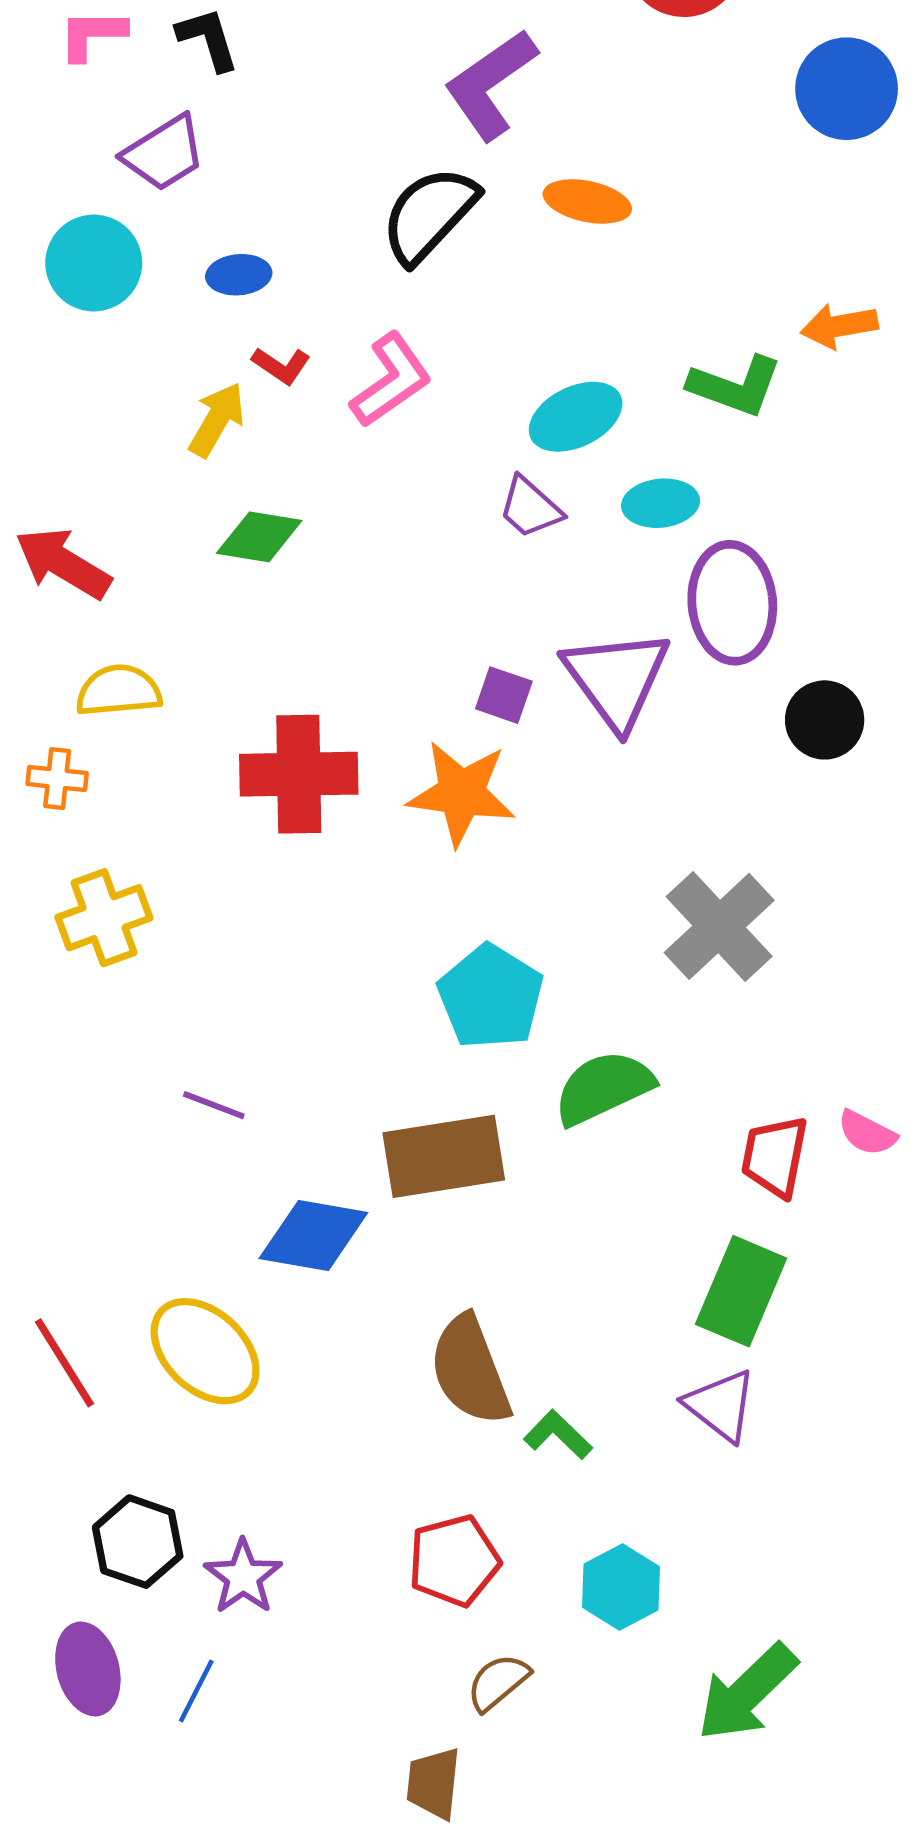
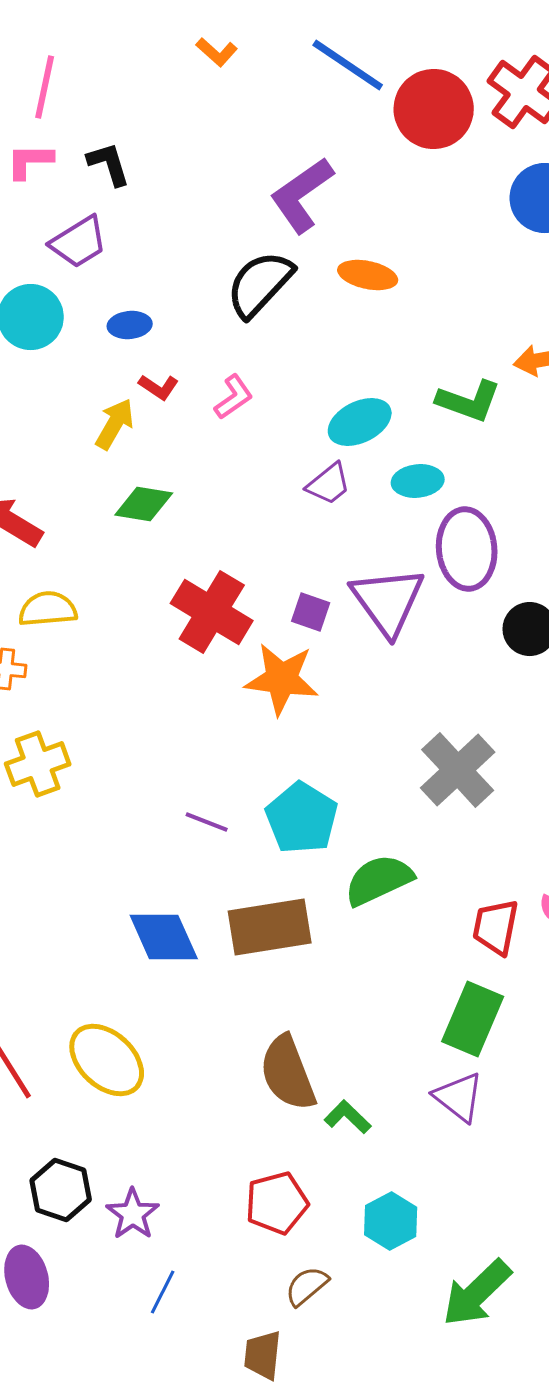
pink L-shape: (391, 380) -> (234, 397), size x0.7
purple trapezoid: (530, 508) -> (329, 484), turned -81
red cross: (299, 774) -> (212, 612), moved, turned 32
purple line: (214, 1105) -> (207, 822), moved
blue diamond: (313, 1235) -> (164, 937), moved, turned 56
blue line: (196, 1691) -> (163, 1292), moved

